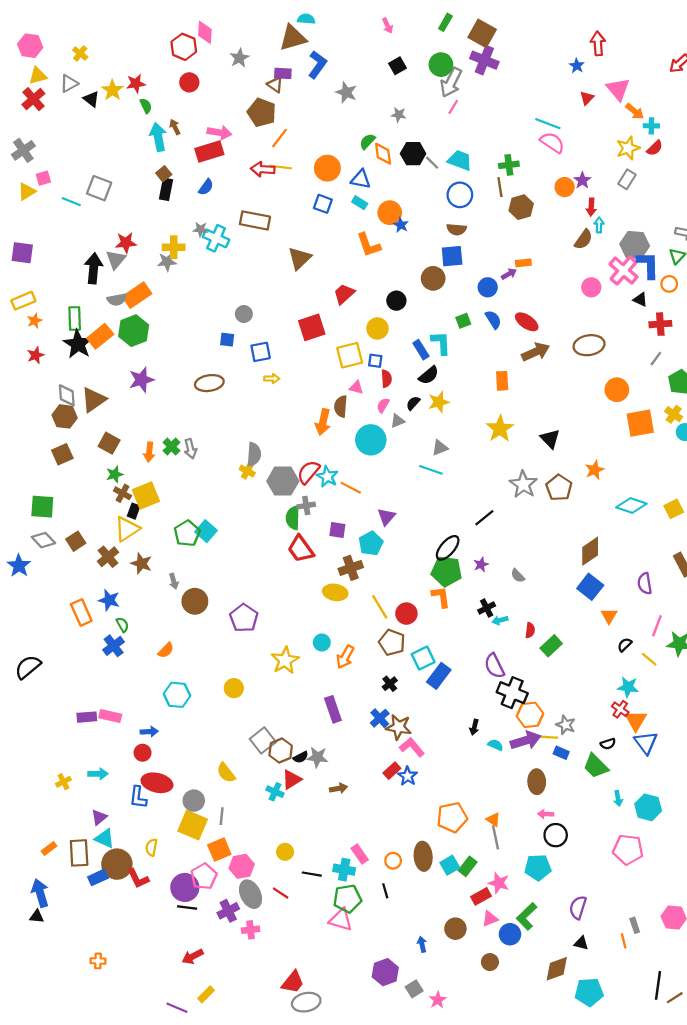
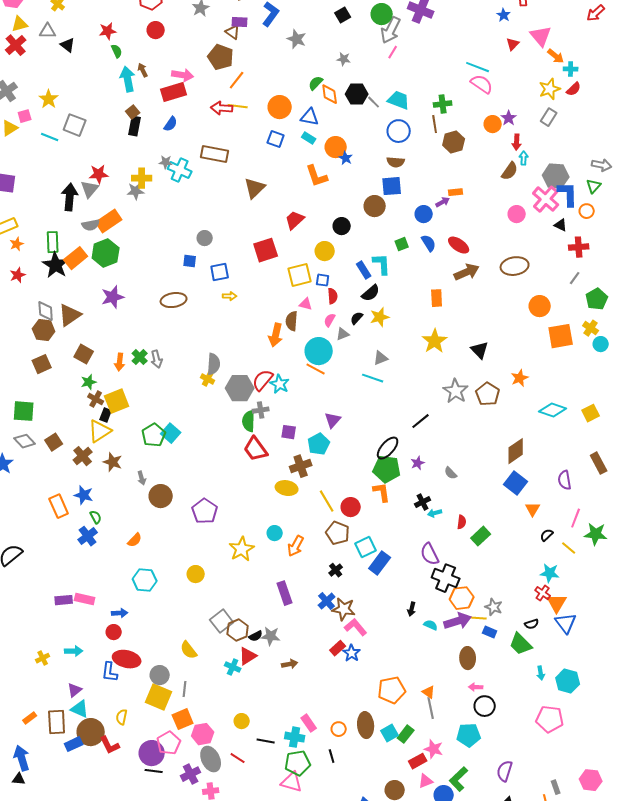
gray triangle: (69, 84) -> (48, 31), turned 30
yellow star: (112, 90) -> (49, 99), moved
orange line: (351, 488) -> (316, 369), moved

